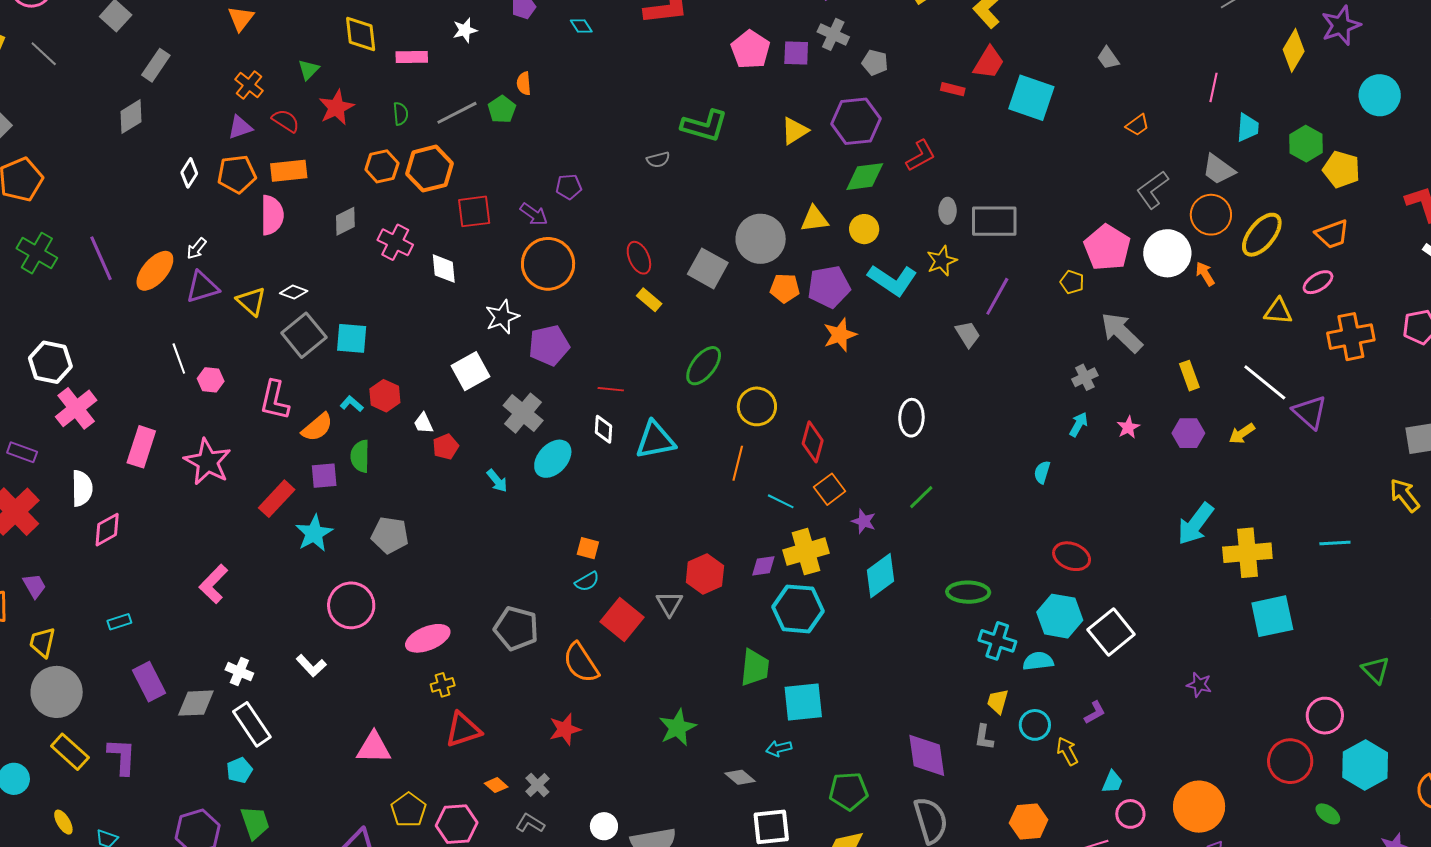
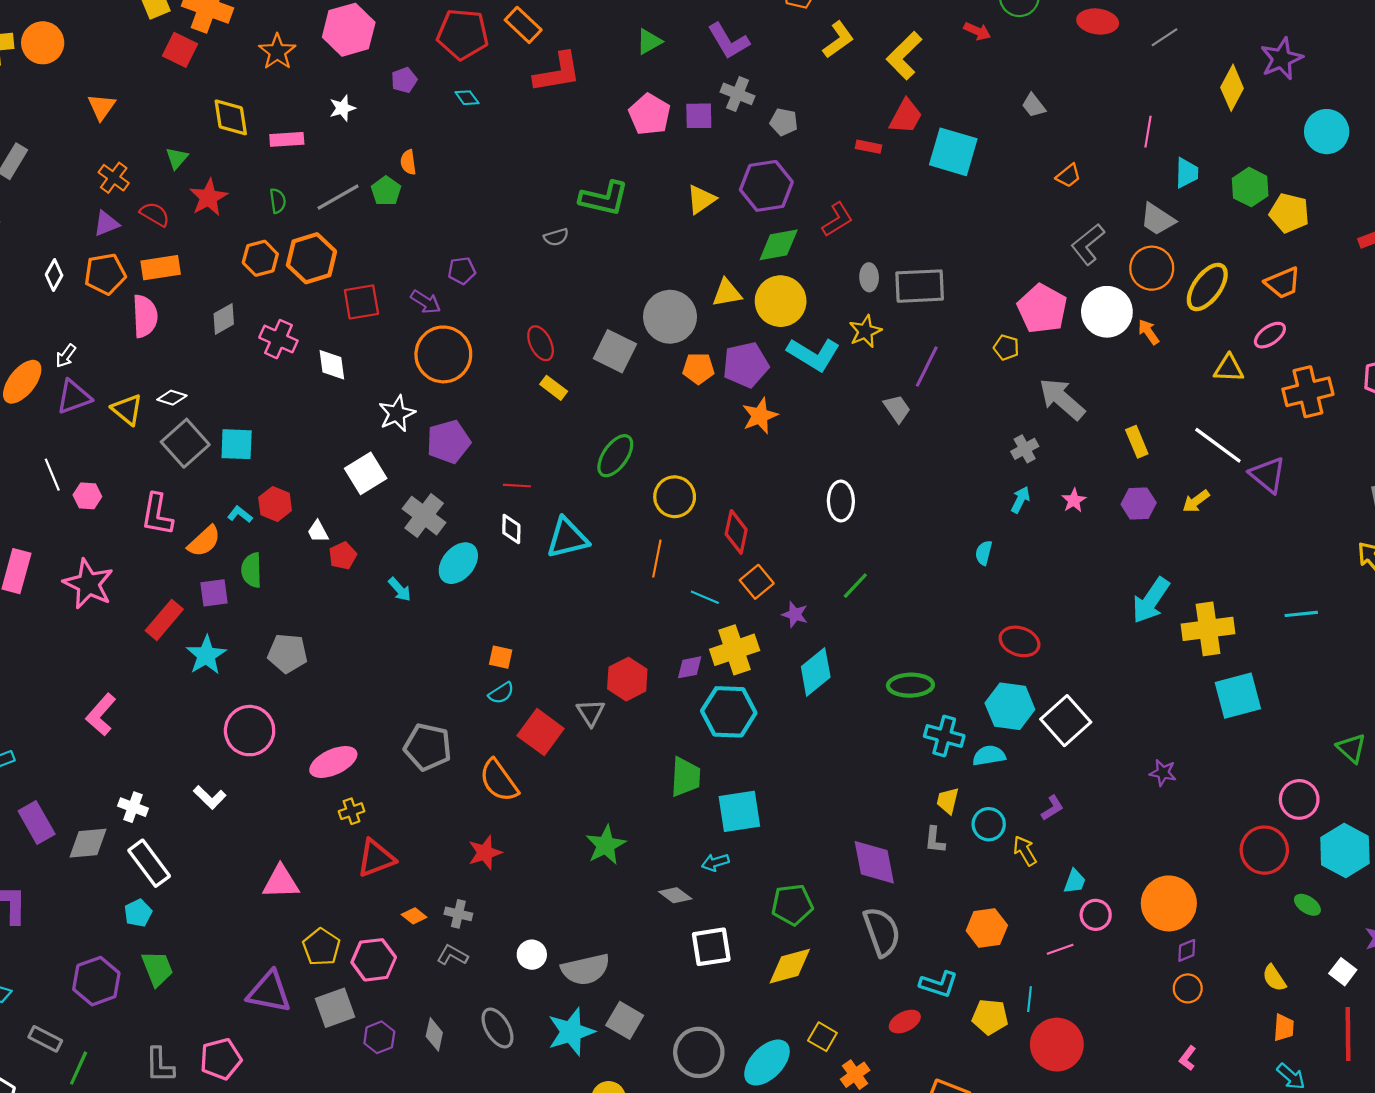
yellow circle: (864, 229) -> (781, 301), size x1.6
gray cross: (537, 785) -> (458, 914), turned -30

